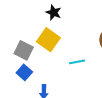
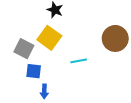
blue square: (24, 72) -> (34, 71), moved, turned -35

